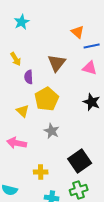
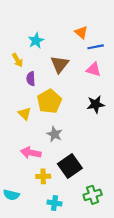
cyan star: (22, 22) -> (36, 41), moved
black star: (92, 102) -> (96, 104), turned -30
pink arrow: (17, 143) -> (31, 153), moved
black square: (80, 161) -> (70, 166), moved
green cross: (79, 190) -> (93, 195), moved

